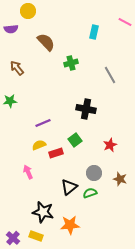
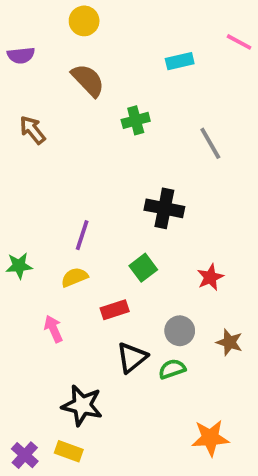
yellow circle: (28, 11) -> (84, 21), moved
cyan rectangle: (94, 32) -> (180, 61), turned 64
green star: (10, 101) -> (19, 266), moved
purple line: (43, 123) -> (82, 235), turned -49
red rectangle: (56, 153) -> (115, 310), moved
orange star: (70, 225) -> (210, 438), moved

